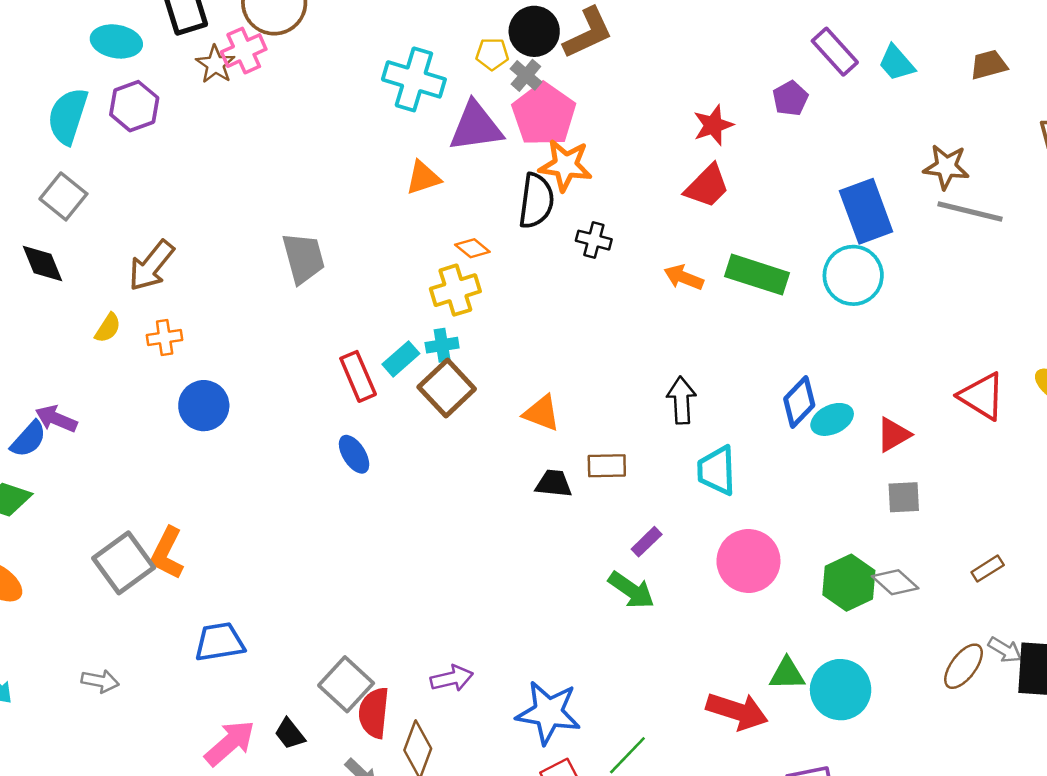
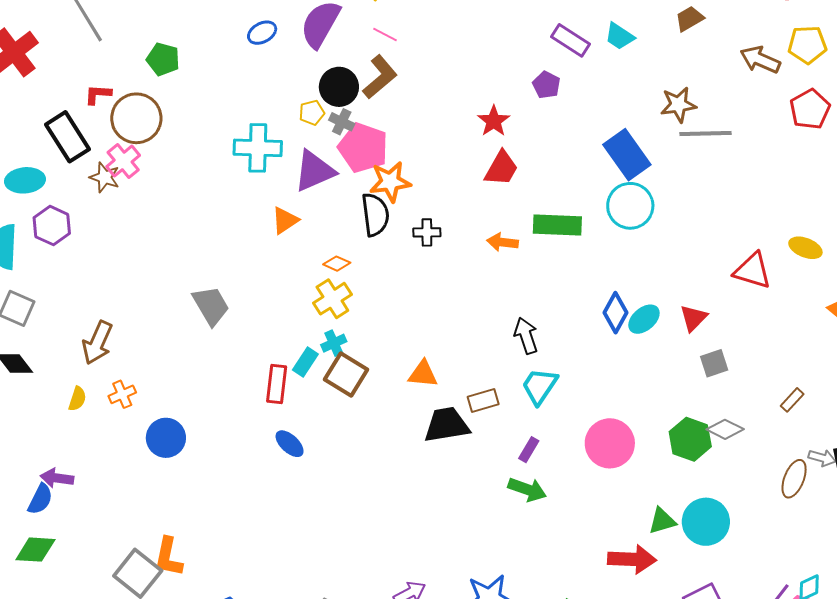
red rectangle: (358, 376) -> (277, 384), turned 45
cyan trapezoid: (717, 471) -> (539, 386), moved, turned 51
black trapezoid: (554, 483) -> (447, 425), size x1.6

